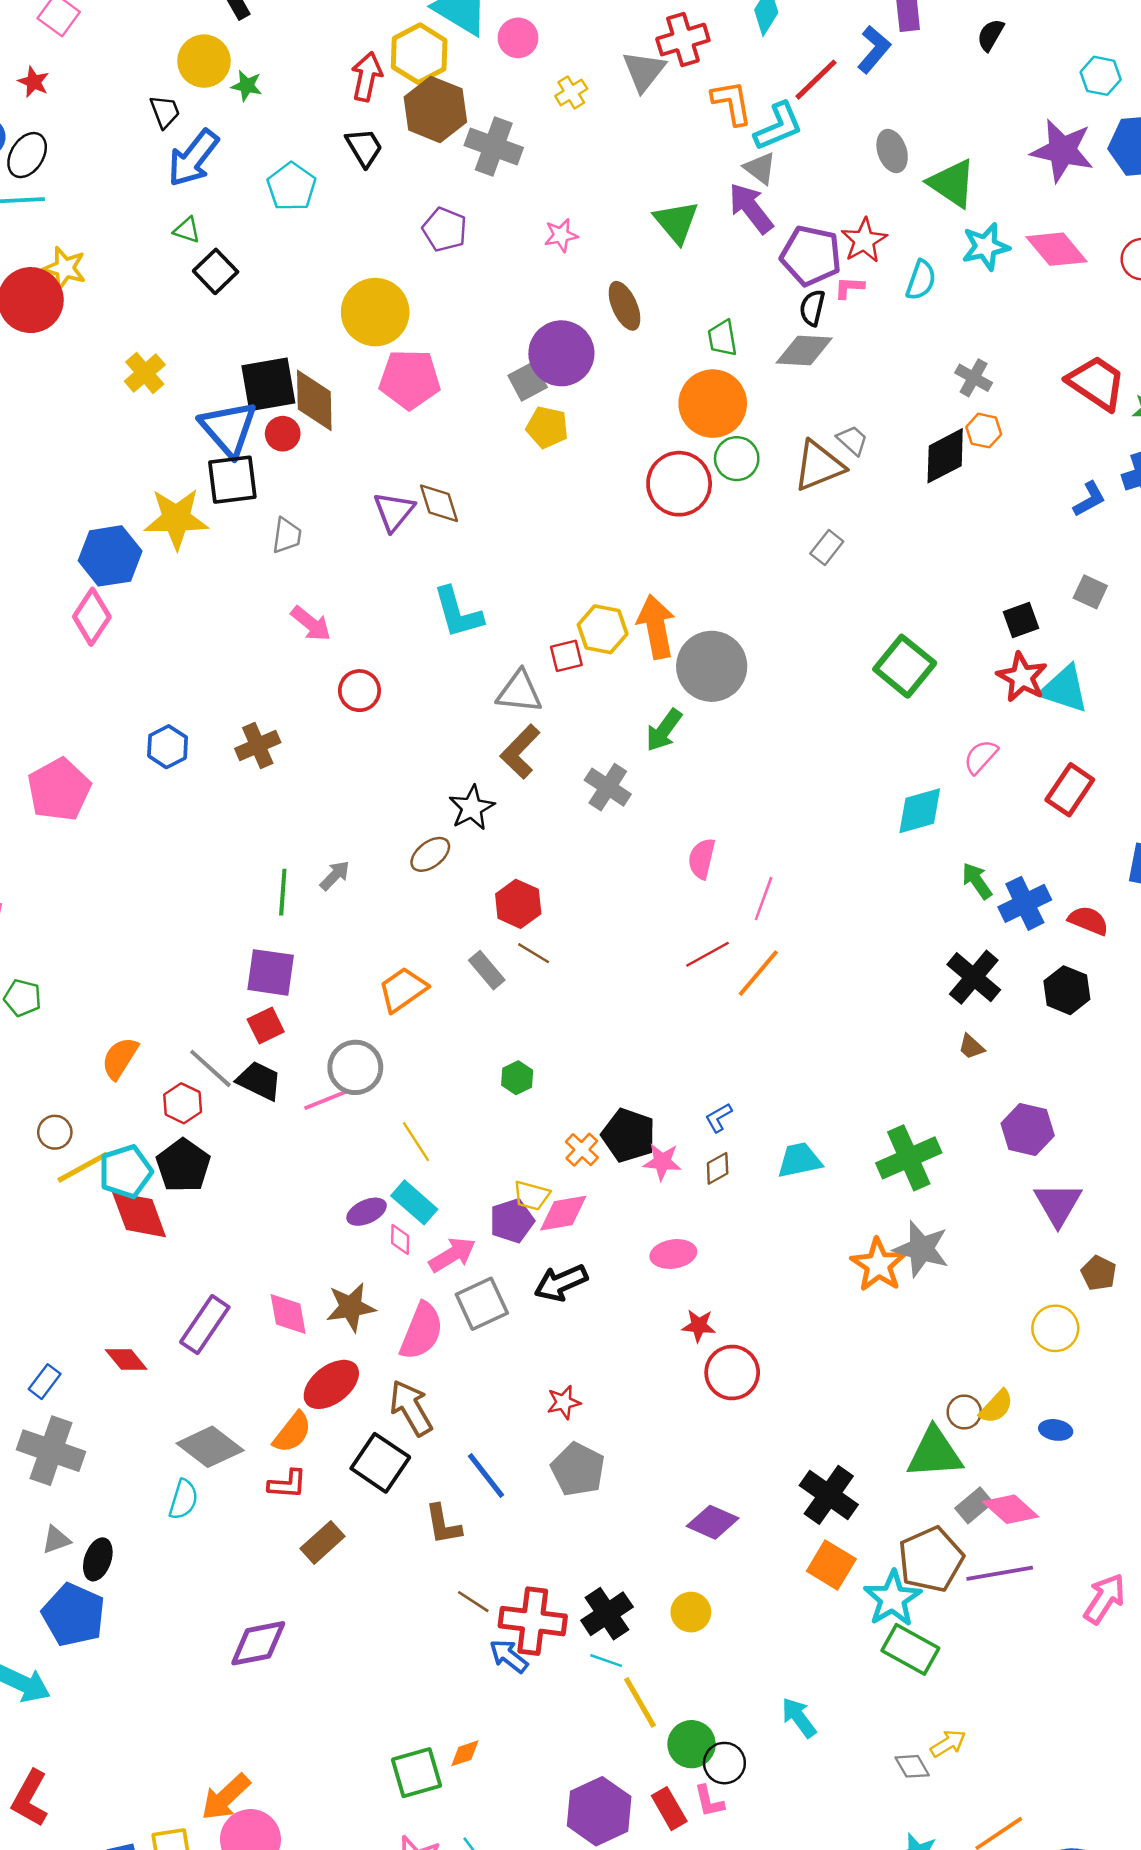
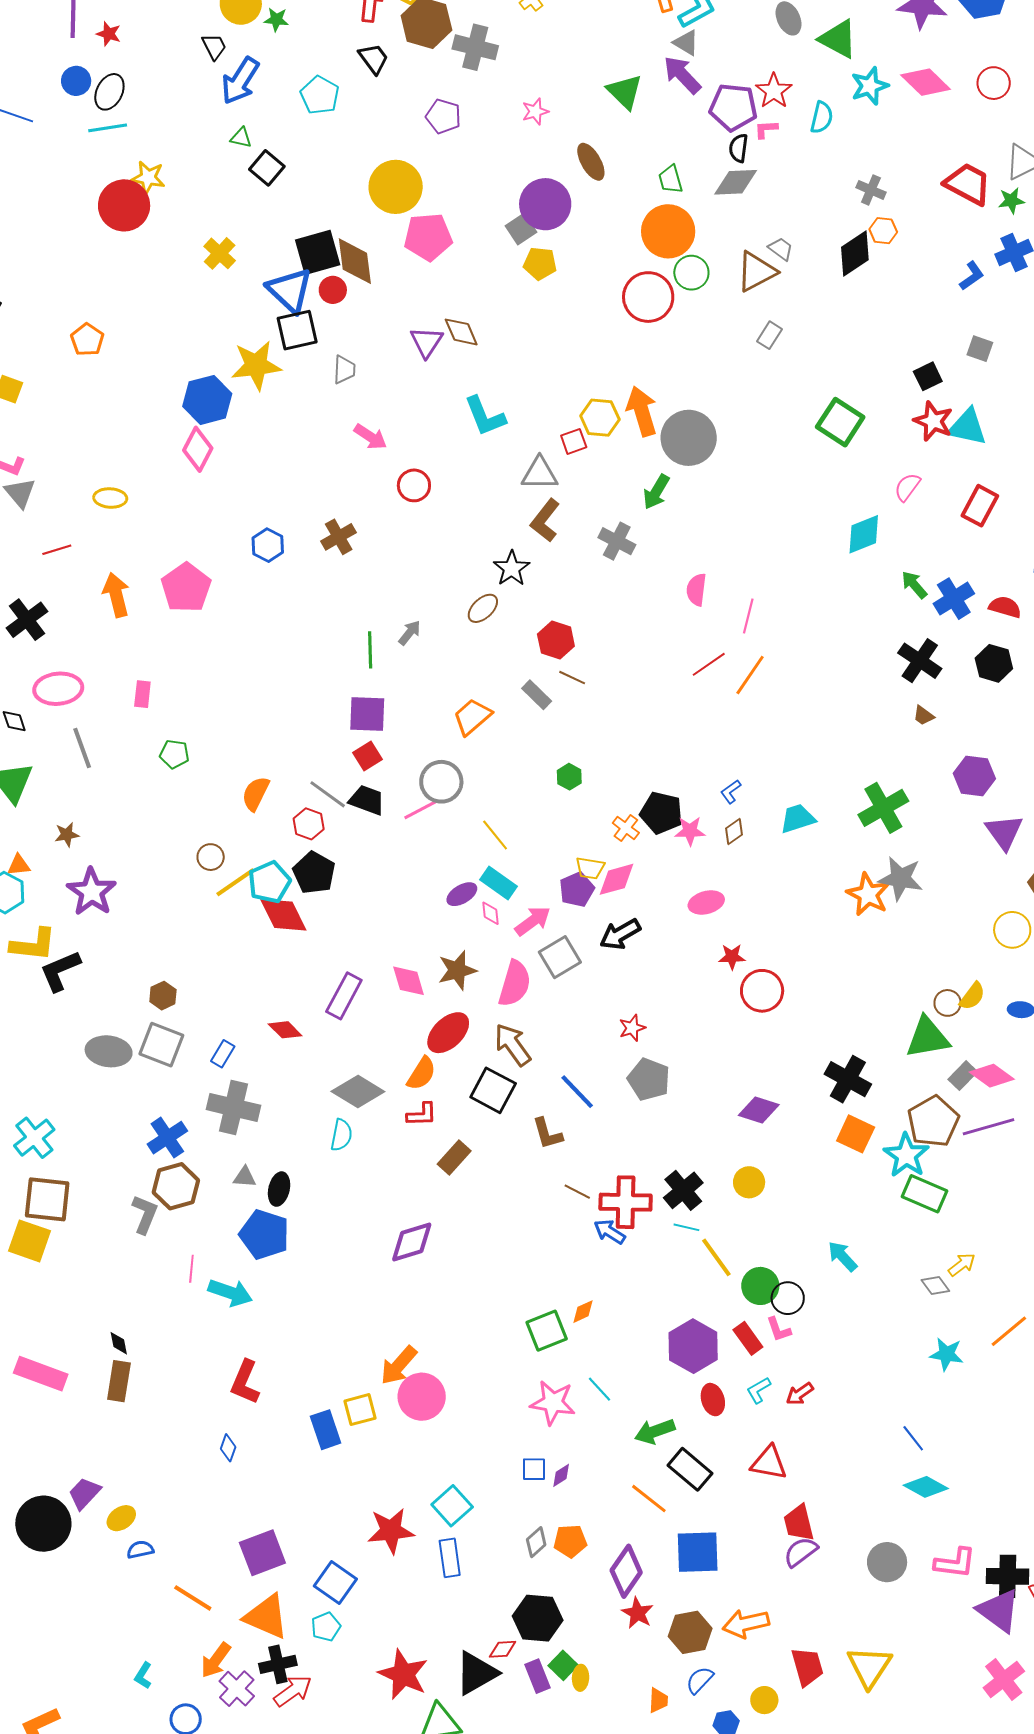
gray triangle: (56, 1540) -> (245, 1177), turned 30

